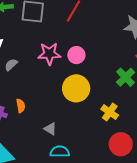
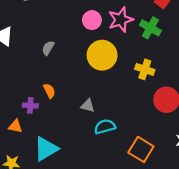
pink star: (49, 54) -> (121, 20), moved
gray semicircle: (11, 65) -> (48, 48), moved

